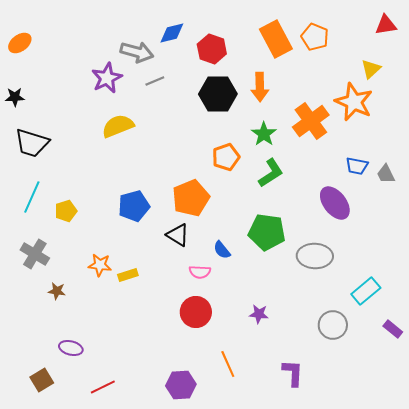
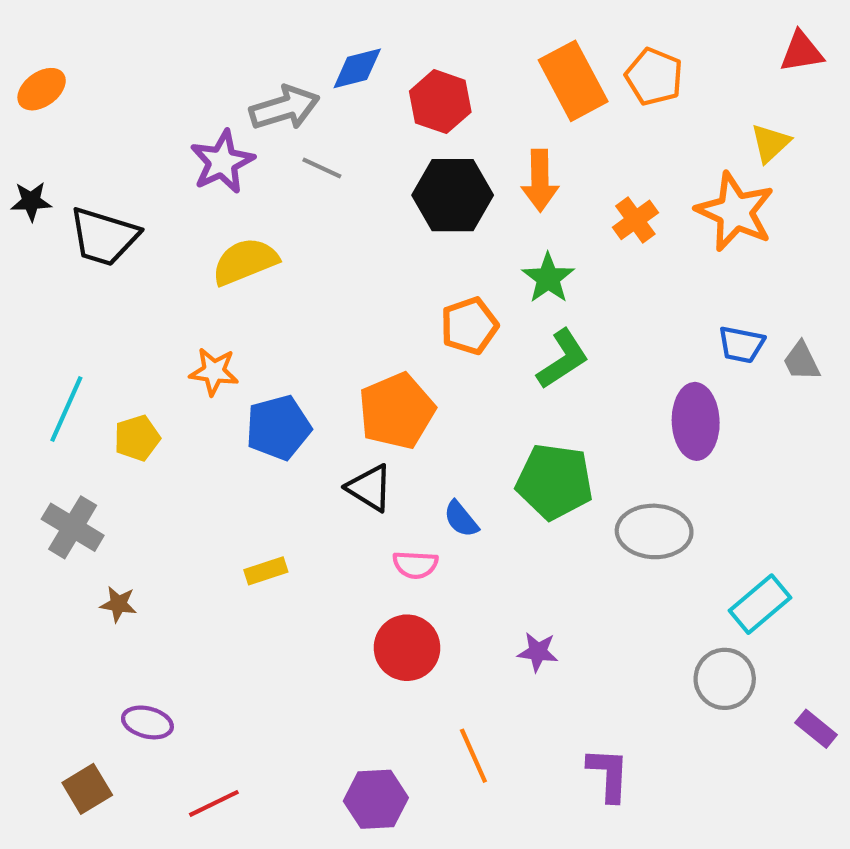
gray arrow: (137, 52) -> (284, 108), turned -32
gray line: (155, 81) -> (322, 168), turned 48
orange cross: (311, 121) -> (635, 220), moved, size x0.6
black trapezoid: (32, 143) -> (104, 237), moved
purple ellipse: (335, 203) -> (696, 421), turned 36
orange star: (100, 265) -> (214, 372), moved
gray circle: (333, 325) -> (725, 679), moved
purple rectangle: (393, 329) -> (816, 729), moved

